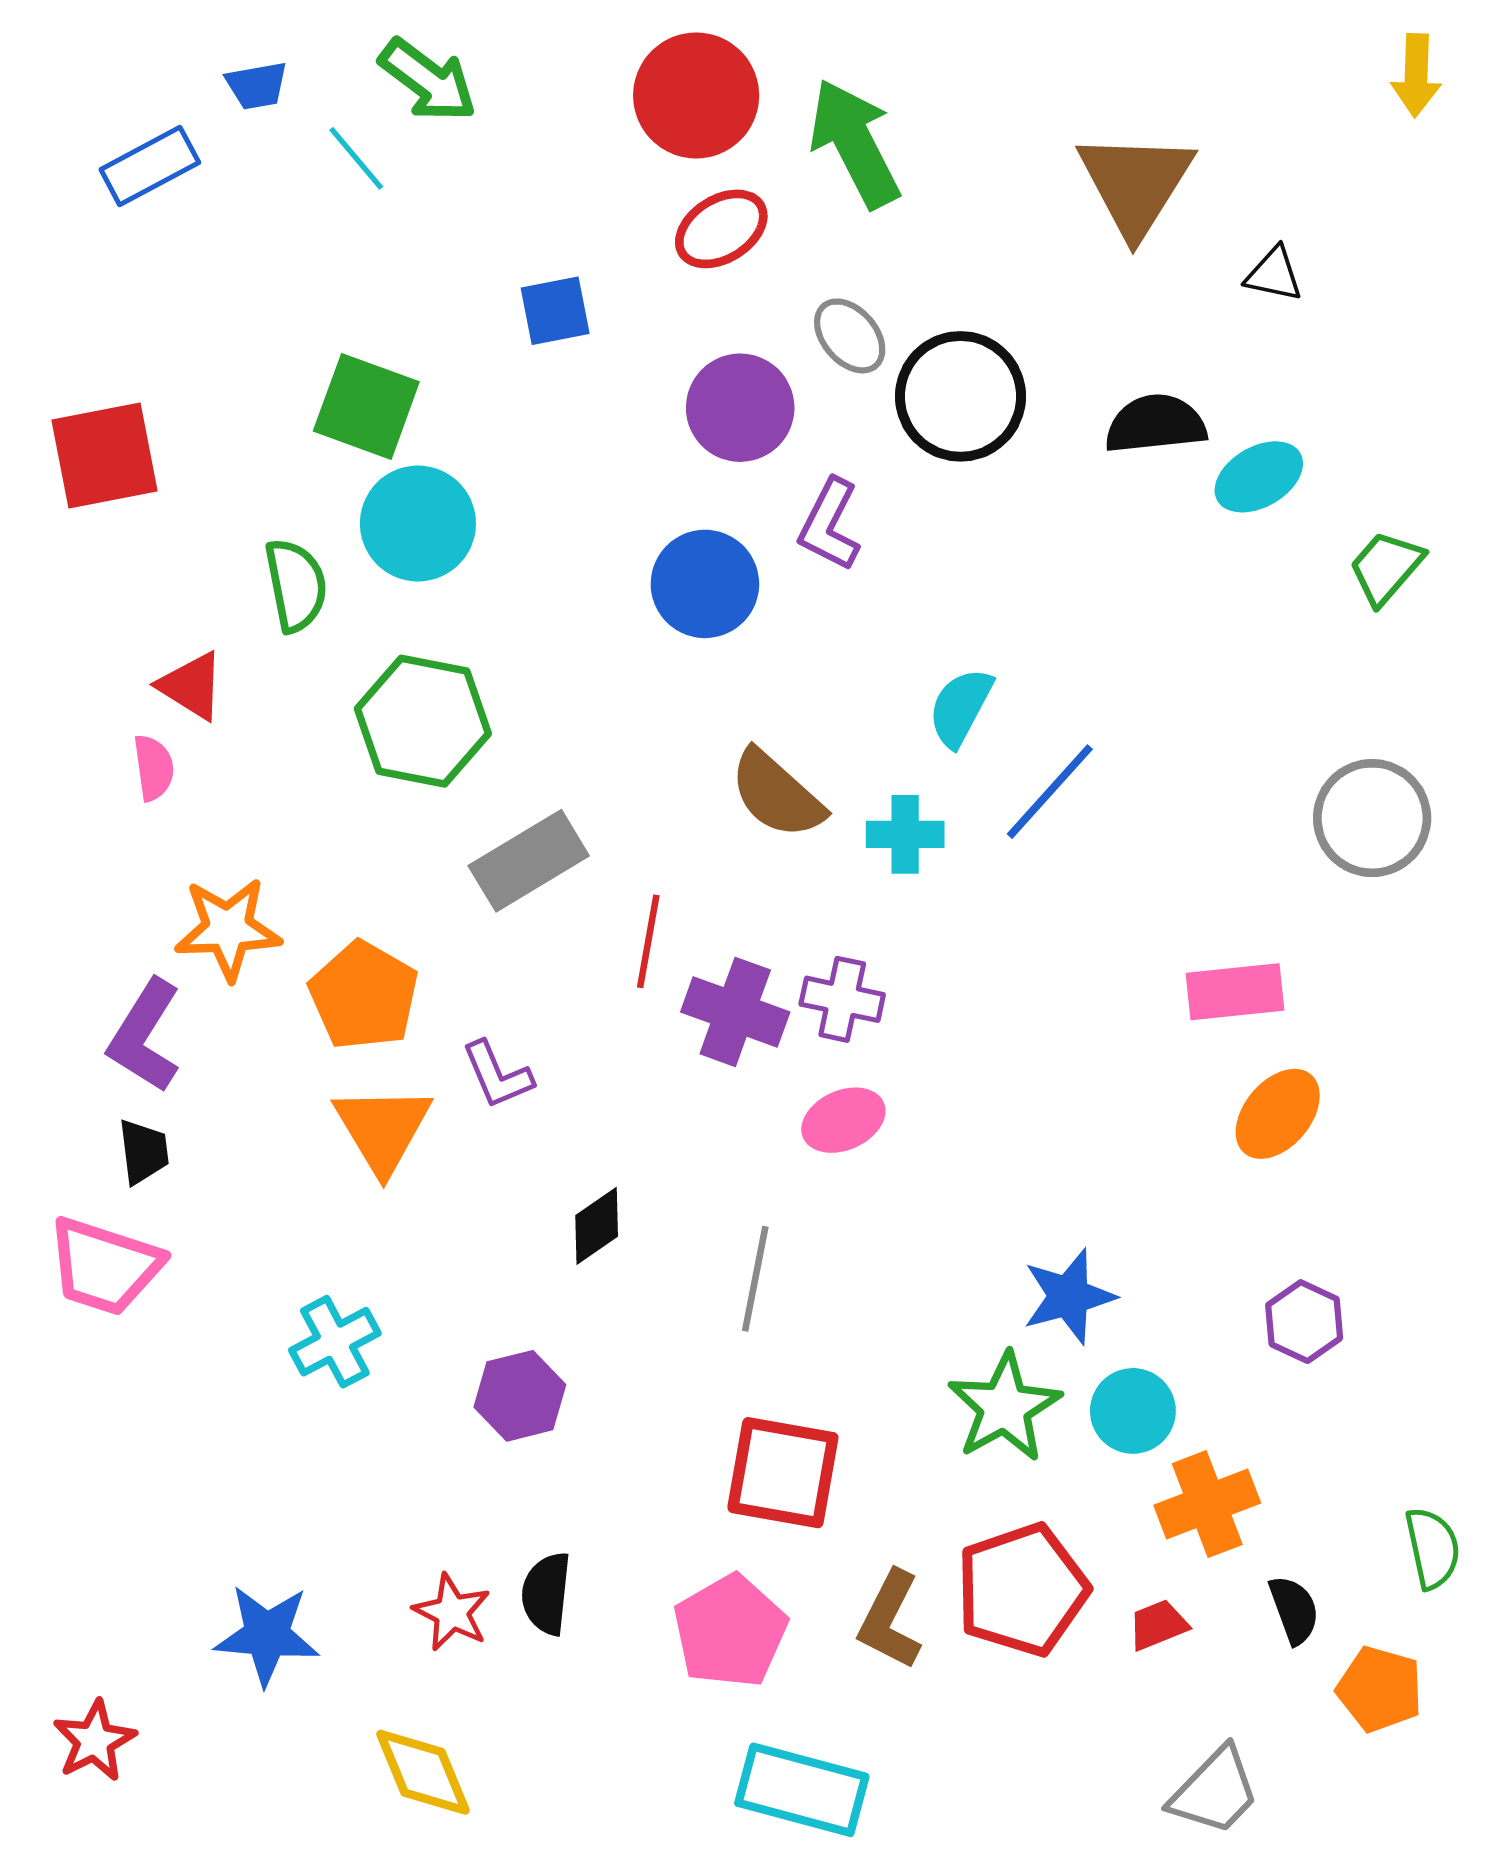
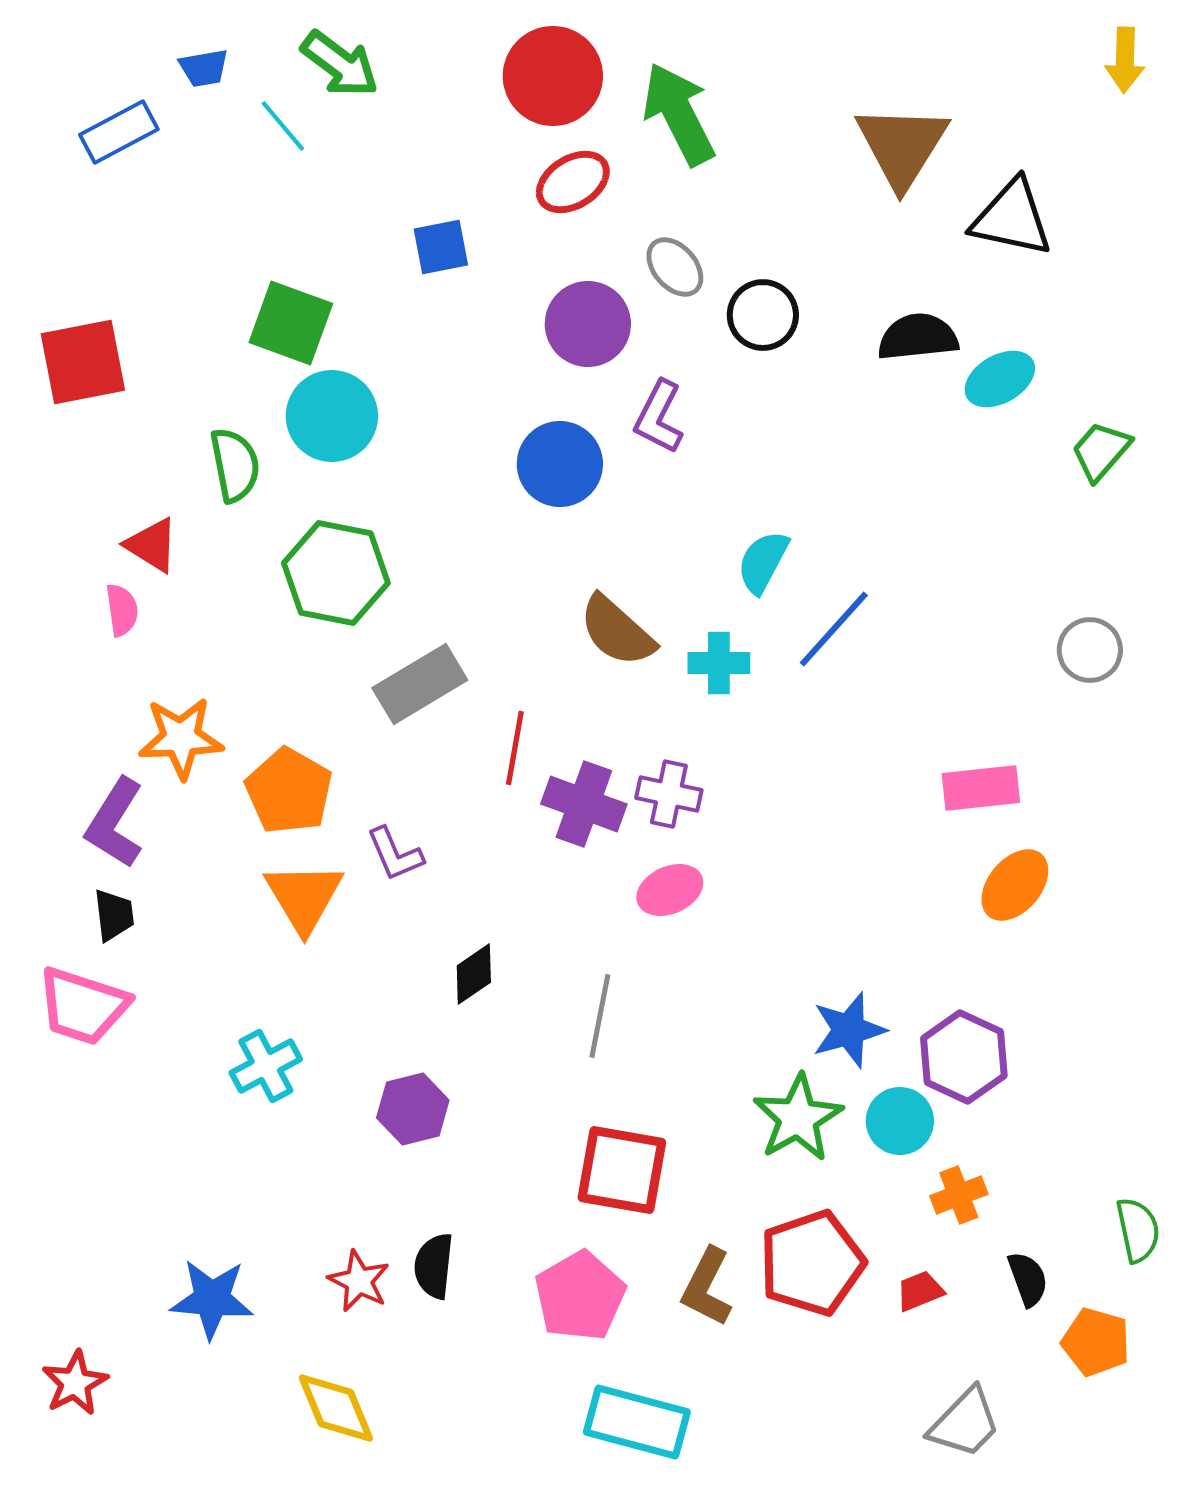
black triangle: (1274, 274) -> (1012, 218), size x1.8
black circle: (960, 396) -> (763, 315), size x0.7
gray circle: (1372, 818) -> (1090, 650), size x0.7
purple hexagon: (1304, 1322) -> (964, 1057), moved, size x1.4
orange cross: (1207, 1504) -> (959, 1195), size x0.7

